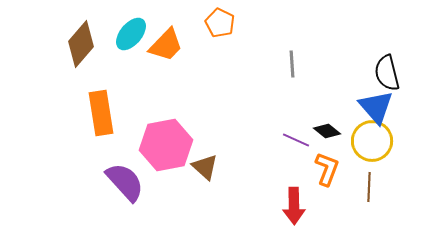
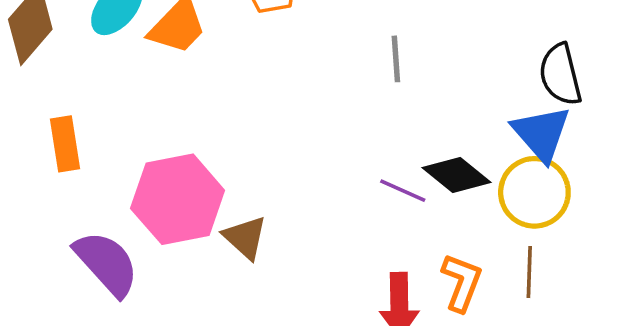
orange rectangle: (101, 113) -> (65, 144), size x0.7
black diamond: (327, 131) -> (456, 175), size x1.4
orange L-shape: (327, 169) -> (462, 282), moved

